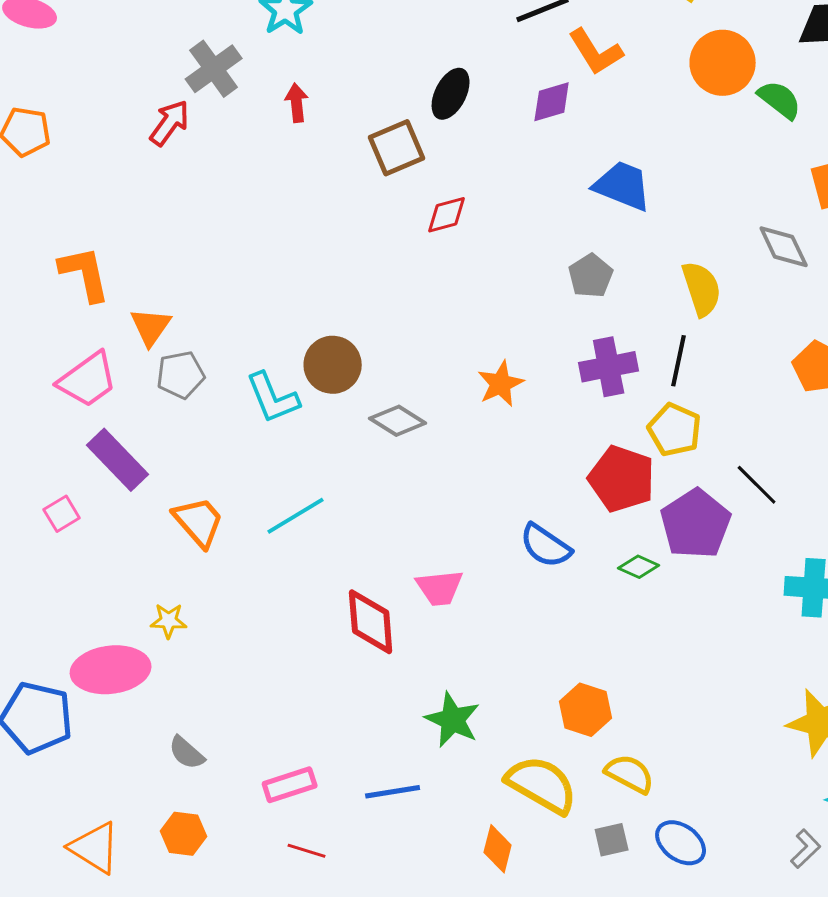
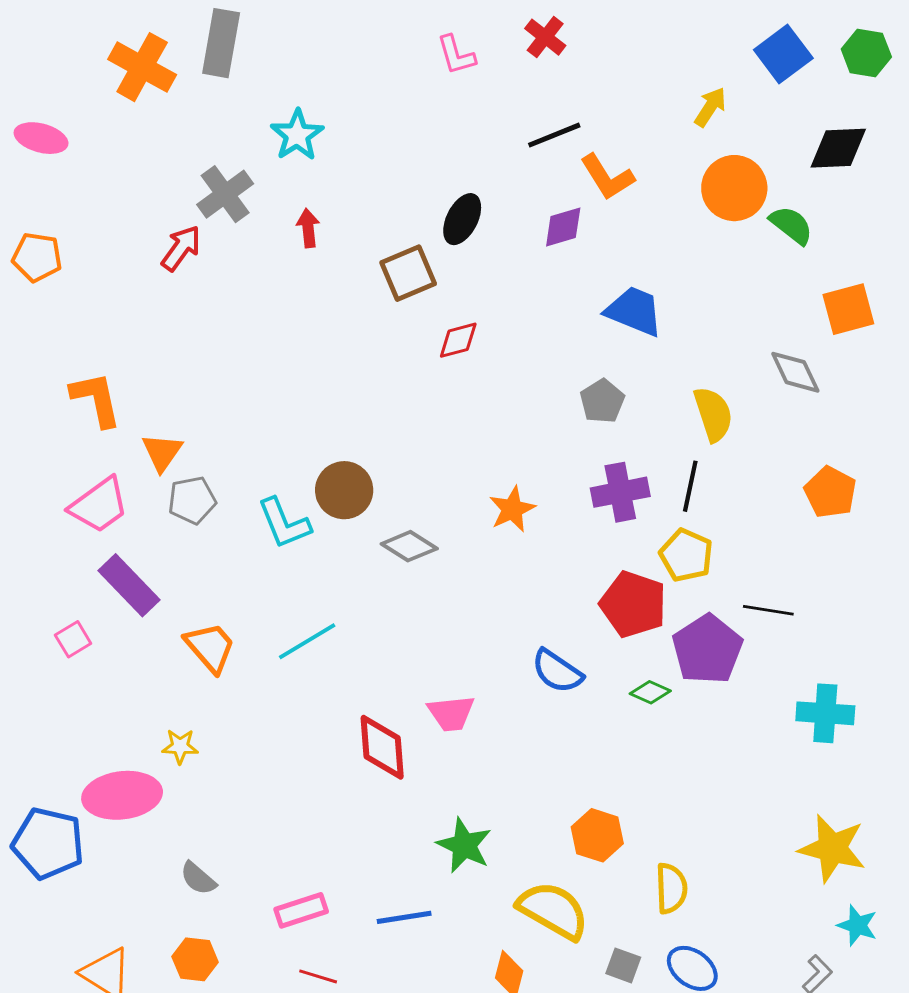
black line: (757, 485) -> (768, 610), turned -36
yellow semicircle: (630, 774) -> (671, 888), moved, turned 60
gray square: (612, 840) -> (623, 965), turned 33

